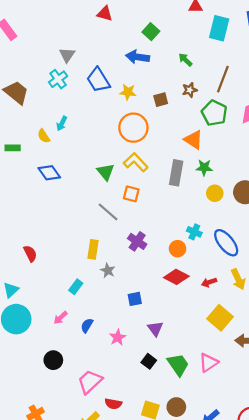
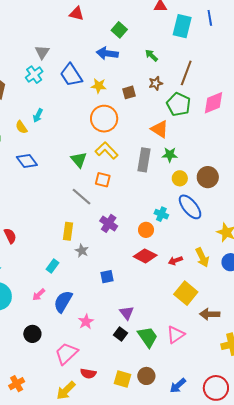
blue ellipse: (226, 243) -> (190, 207), moved
blue semicircle: (87, 325) -> (63, 302), size x1.6
purple triangle: (155, 329) -> (127, 313), moved
pink star: (118, 337) -> (86, 322), moved

